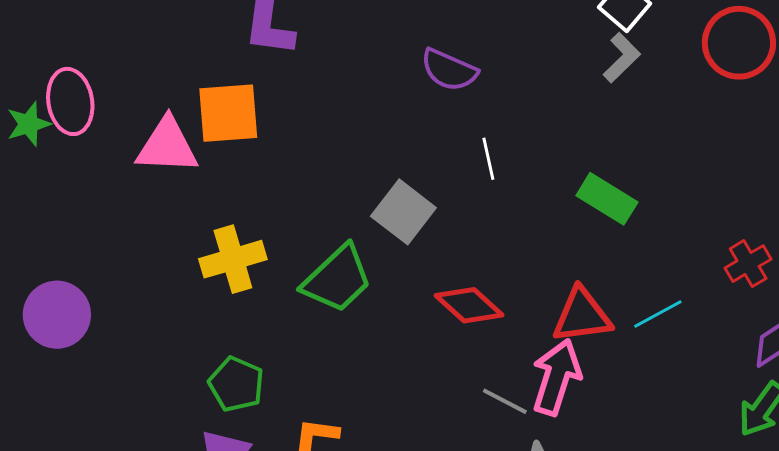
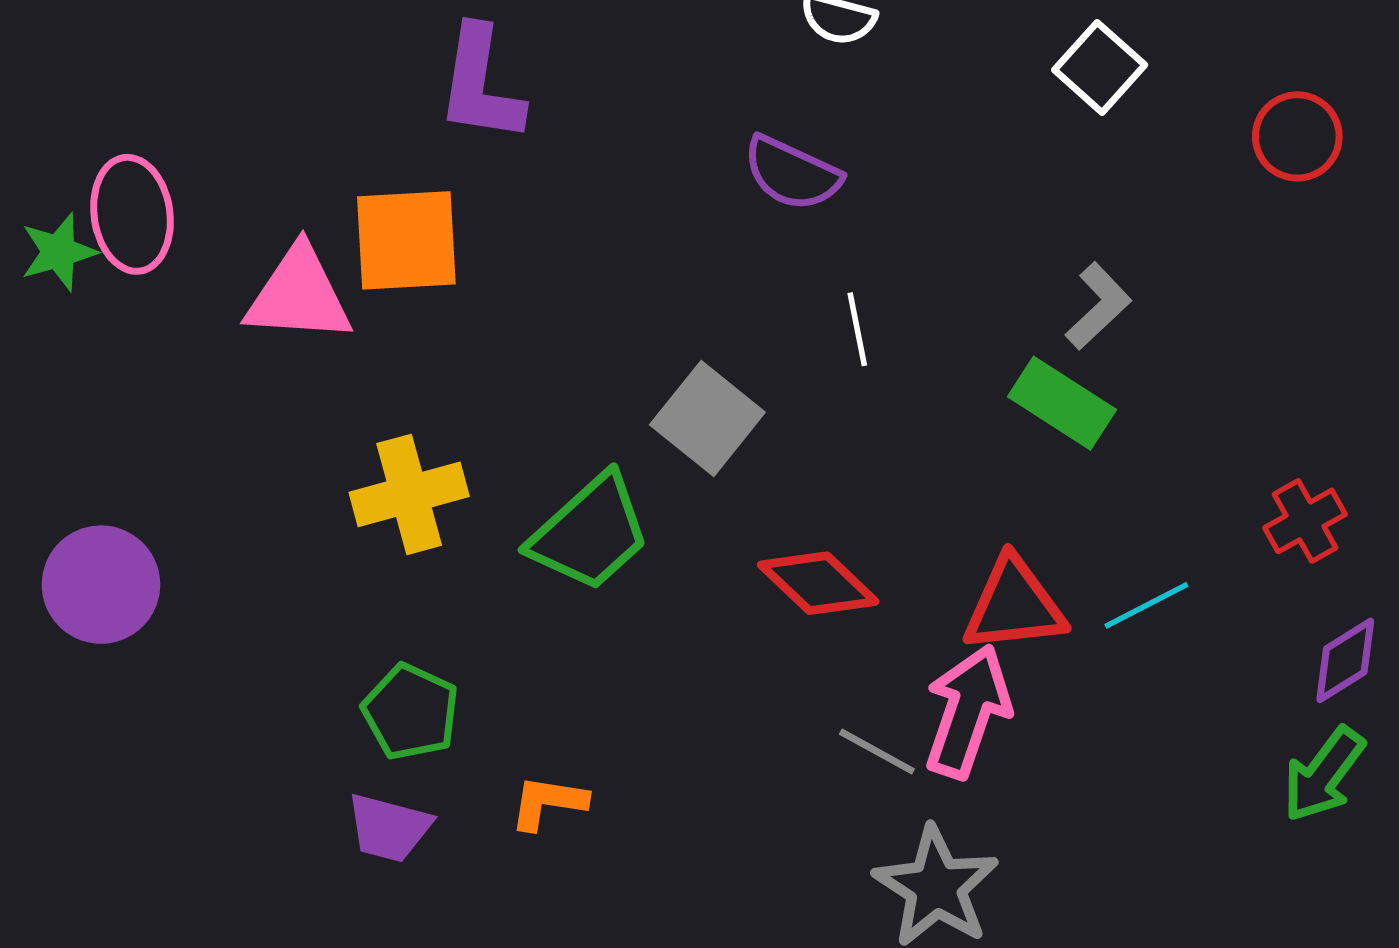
red circle: (739, 43) -> (1297, 136), size x0.7
gray L-shape: (622, 58) -> (1098, 306), moved

